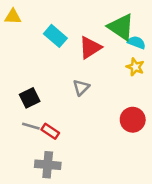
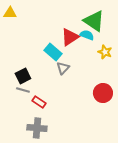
cyan rectangle: (55, 36) -> (53, 52), moved
cyan semicircle: (137, 42) -> (87, 35), moved
gray line: (31, 126) -> (23, 90), moved

